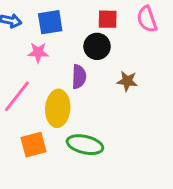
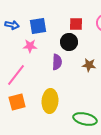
yellow ellipse: (58, 108) -> (50, 101), moved
orange square: (34, 145) -> (17, 102), moved
green ellipse: (85, 145) -> (85, 119), moved

